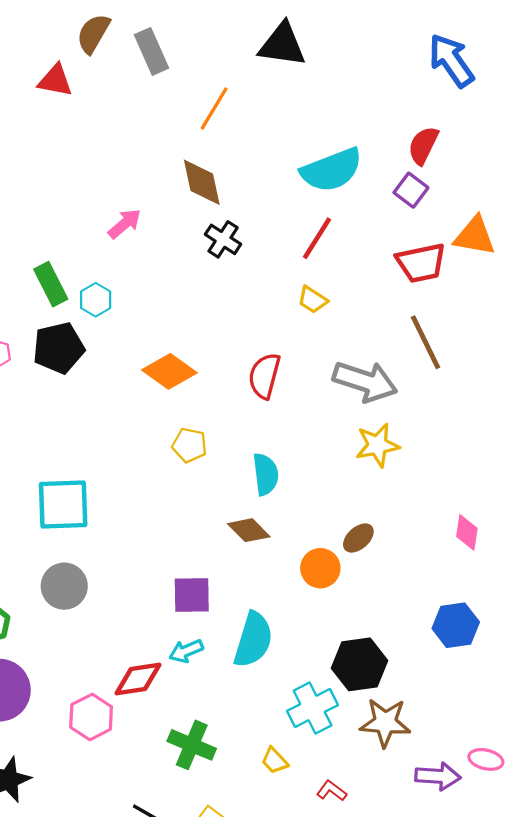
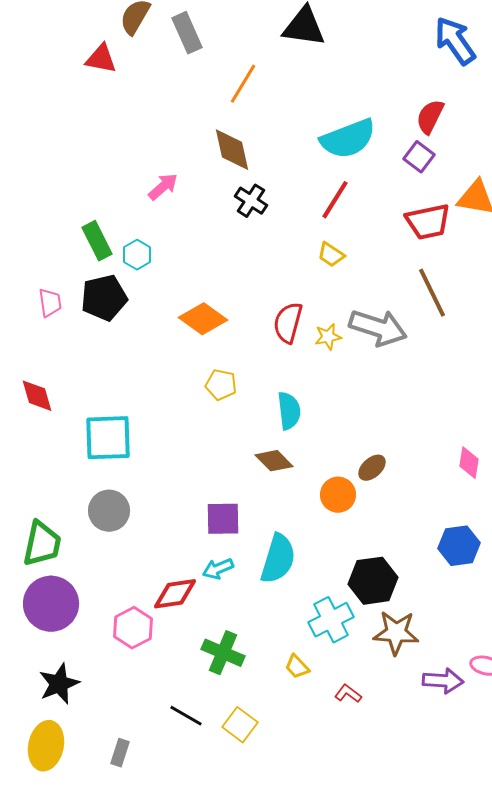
yellow star: (377, 445) -> (328, 337), moved, size x0.7

